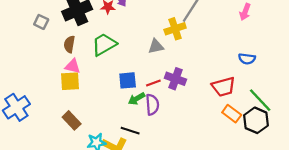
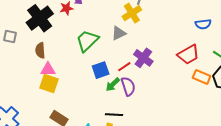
green trapezoid: (104, 44) -> (87, 41), moved
purple cross: (175, 79) -> (143, 58), turned 30
yellow square: (70, 81) -> (49, 83), turned 36

